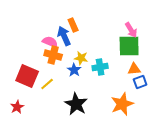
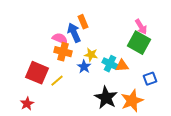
green square: (129, 46) -> (139, 43), turned 30
cyan cross: (100, 67) -> (110, 64), turned 35
orange triangle: (134, 69) -> (122, 66), moved
black star: (76, 104) -> (106, 98), moved

